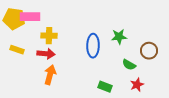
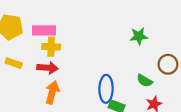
pink rectangle: (30, 17) -> (44, 30), moved
green star: (119, 37) -> (139, 36), moved
blue ellipse: (93, 46) -> (106, 89), moved

